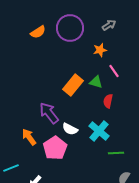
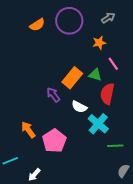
red semicircle: (108, 101) -> (107, 94), size x1.5
purple arrow: (49, 113) -> (53, 95), moved, size x0.7
white semicircle: (70, 129) -> (79, 107), moved

